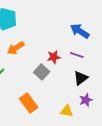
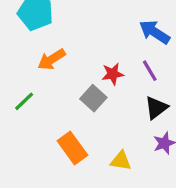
purple line: (77, 55) -> (150, 71), turned 40
yellow triangle: (67, 111) -> (121, 161), moved

